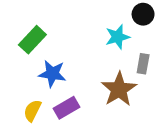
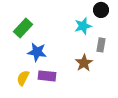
brown star: (119, 89) -> (84, 63), size x0.7
purple rectangle: (66, 108) -> (47, 76), turned 36

